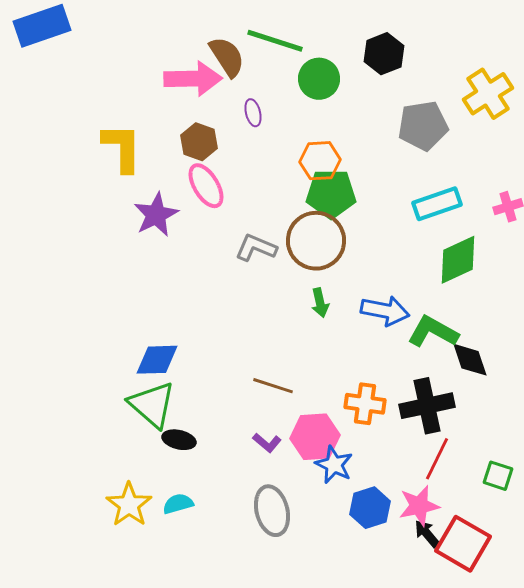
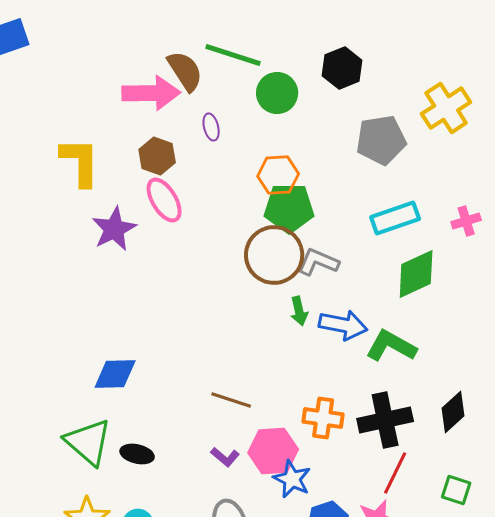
gray L-shape: (256, 248) -> (318, 262), moved
green arrow: (320, 303) -> (299, 311), moved
black diamond: (470, 360) -> (453, 412), moved, turned 66
green triangle: (152, 405) -> (88, 442), moved

